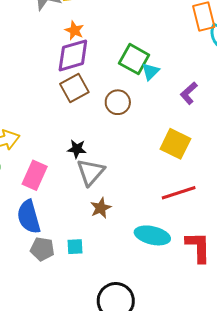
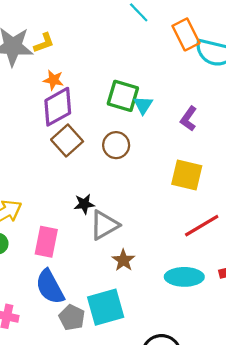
gray triangle: (91, 172) -> (104, 225), turned 32
cyan square: (75, 247) -> (106, 307), size x2.0
gray pentagon: (42, 249) -> (72, 318), turned 30

